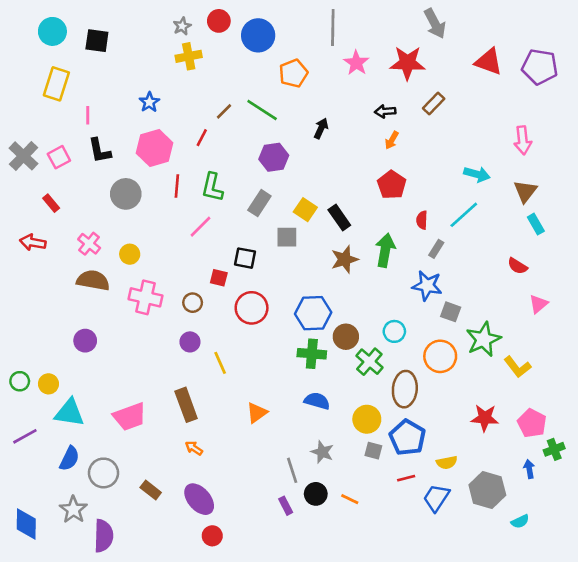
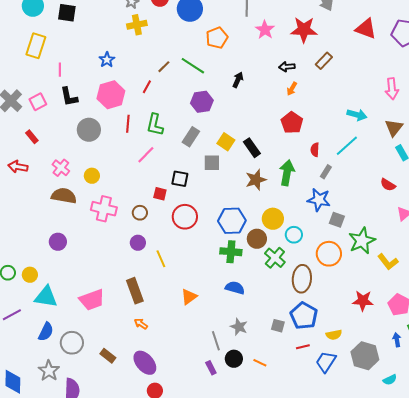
yellow circle: (367, 419) -> (273, 219), moved

